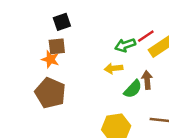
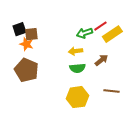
black square: (62, 22) -> (19, 29), moved
brown arrow: (147, 80) -> (101, 60), turned 56
green semicircle: (133, 89) -> (77, 68), moved, turned 42

